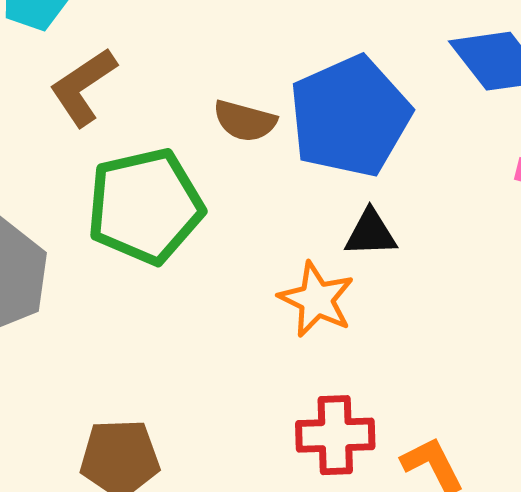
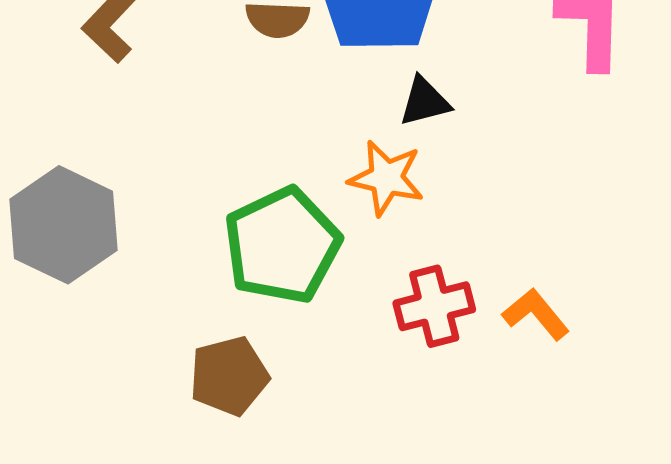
green pentagon: (145, 206) -> (282, 245), moved

